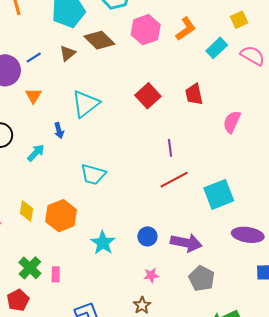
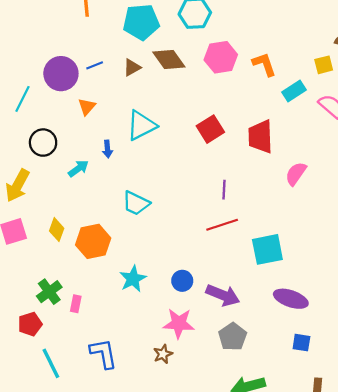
orange L-shape: (186, 29) -> (264, 64), turned -85
red trapezoid: (194, 94) -> (260, 137), size x1.4
pink star: (151, 275) -> (179, 323), size x1.8

